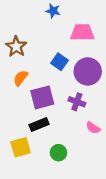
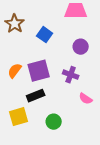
blue square: (60, 62) -> (45, 35), moved
purple circle: (88, 71) -> (81, 47), size x0.6
orange semicircle: (21, 78) -> (15, 71), moved

